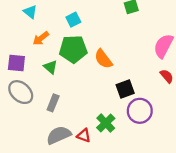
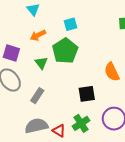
green pentagon: (73, 49) -> (65, 51), turned 30
orange semicircle: (103, 59) -> (112, 72), moved
black square: (125, 89) -> (87, 94), moved

